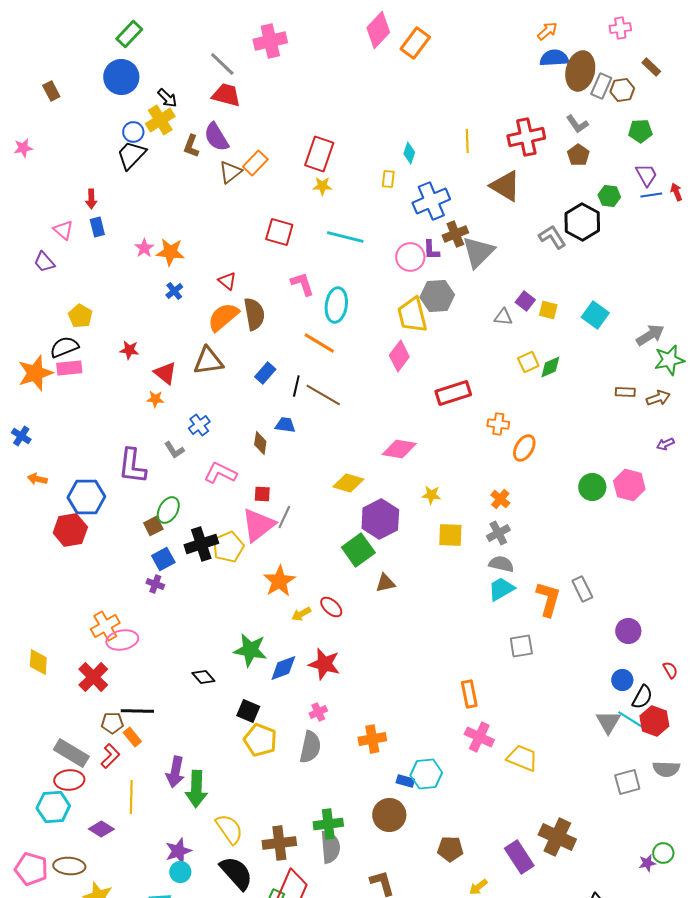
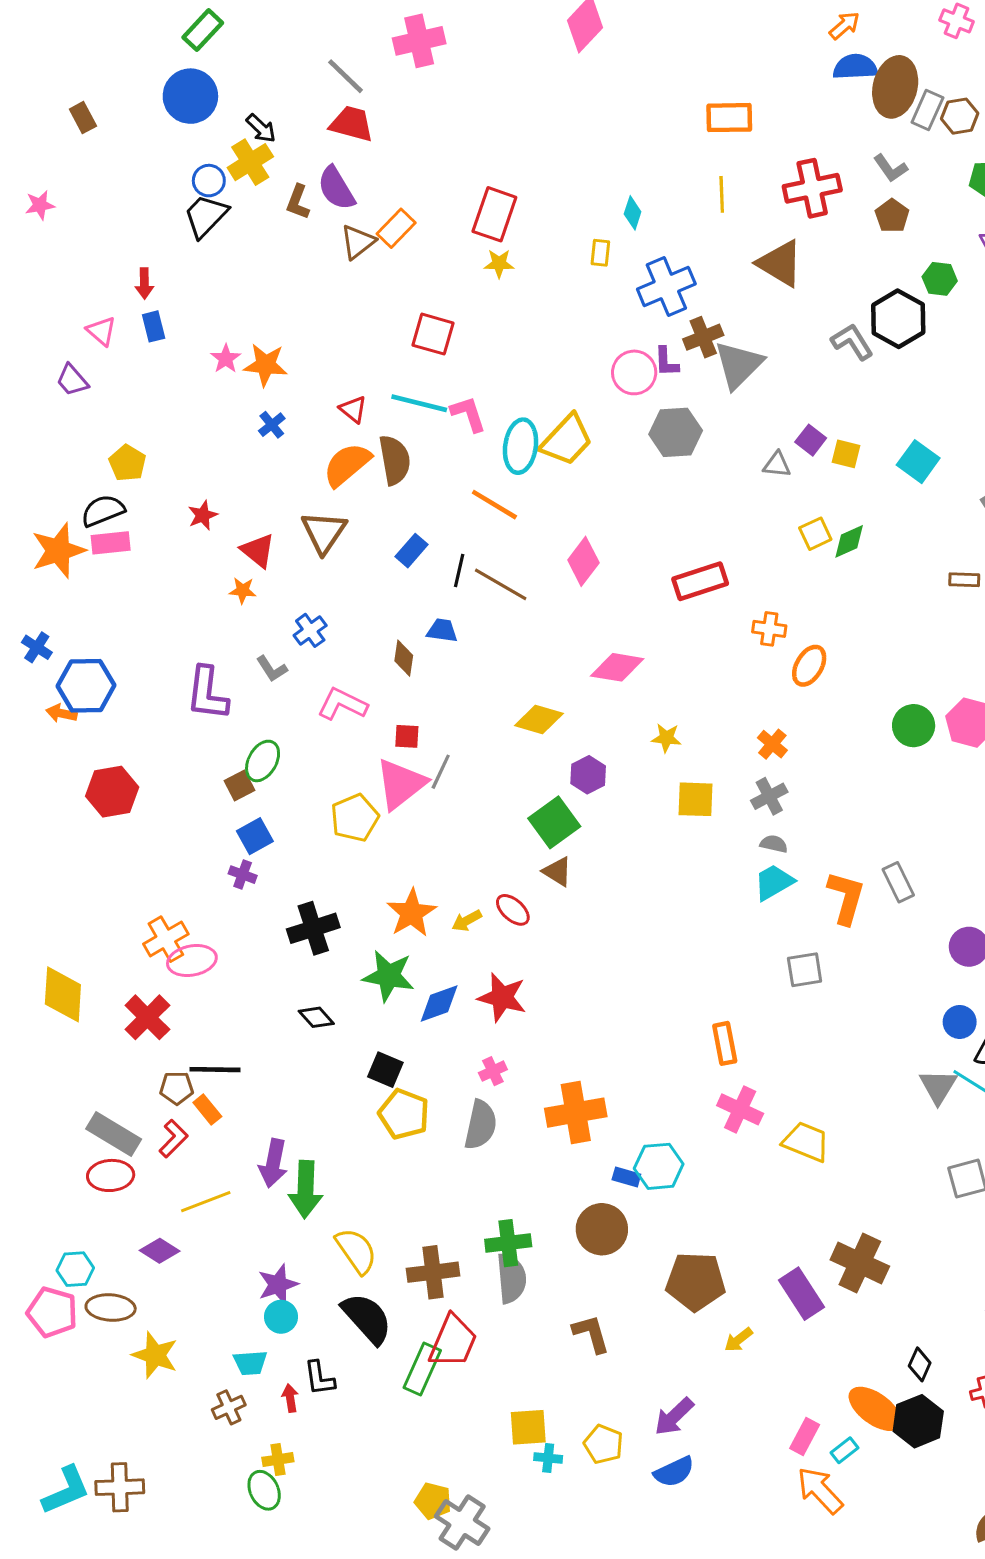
pink cross: (620, 28) -> (957, 21), turned 30
orange rectangle: (415, 43) -> (729, 118), moved, turned 52
cyan line: (345, 237) -> (419, 403), moved
yellow trapezoid: (412, 315) -> (567, 440), moved, turned -123
red star: (129, 350) -> (203, 515), turned -30
pink diamond: (399, 356) -> (583, 561), moved
brown triangle: (208, 361) -> (324, 532), turned -48
blue hexagon: (86, 497) -> (86, 686), moved
purple hexagon: (380, 519) -> (588, 775), size x0.6
black cross: (201, 544) -> (313, 928), moved
gray semicircle: (501, 564) -> (774, 844), size x0.7
orange star: (279, 581) -> (411, 913), moved
brown triangle: (385, 583) -> (557, 871), moved, turned 45
yellow diamond: (38, 662) -> (63, 994), size x1.4
orange cross: (372, 739) -> (576, 1113), size x1.4
yellow line: (131, 797) -> (206, 1202), turned 68
cyan hexagon: (53, 807) -> (75, 1269), moved, size x0.7
brown pentagon: (450, 849) -> (696, 1281), size x1.5

